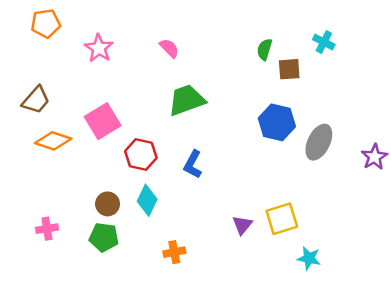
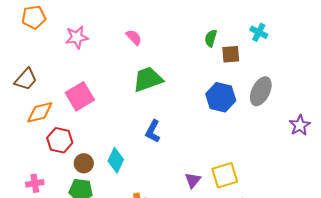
pink star: (99, 48) -> (77, 37), turned 30
orange diamond: (53, 141) -> (40, 112), turned -32
gray ellipse: (319, 142) -> (261, 91), moved
red hexagon: (141, 154) -> (60, 140), moved

